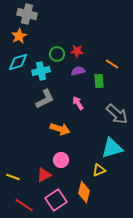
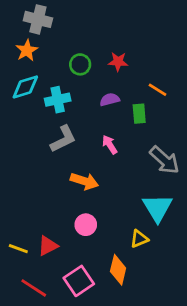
red star: (77, 51) -> (118, 62), moved
green circle: (57, 54) -> (80, 64), moved
cyan triangle: (112, 148) -> (157, 208), turned -45
red triangle: (44, 175) -> (48, 246), moved

